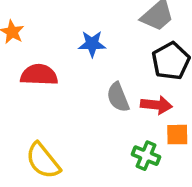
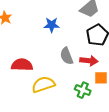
red semicircle: (39, 75) -> (22, 65), moved
yellow semicircle: (43, 161) -> (43, 85), moved, turned 110

